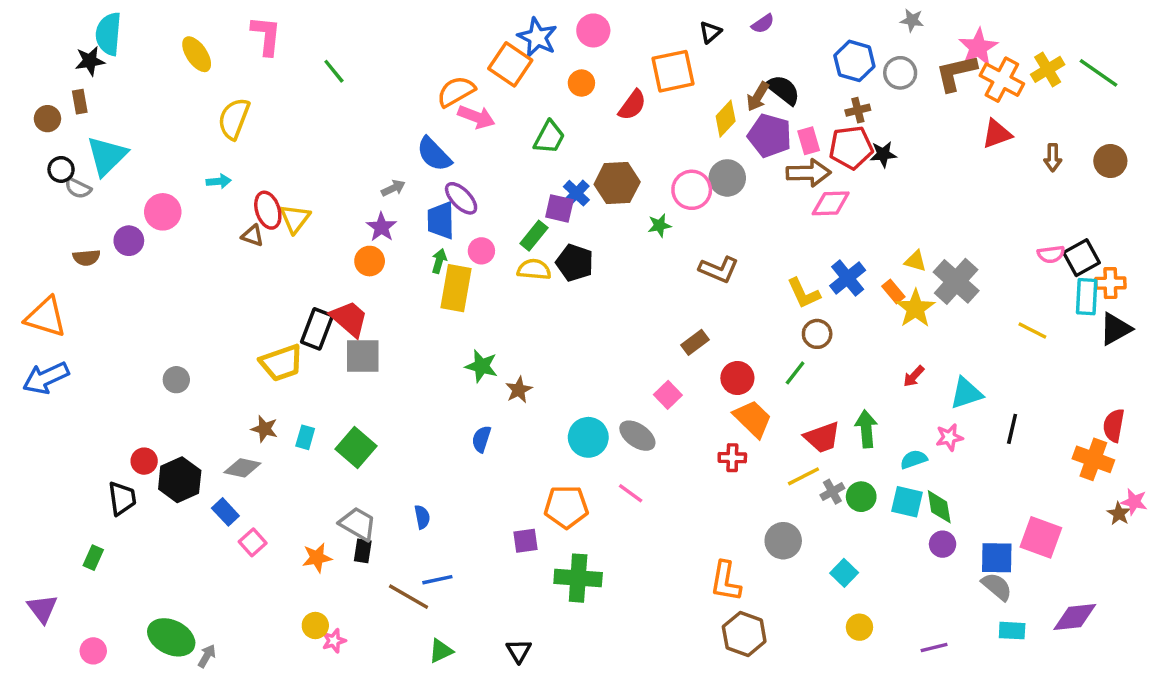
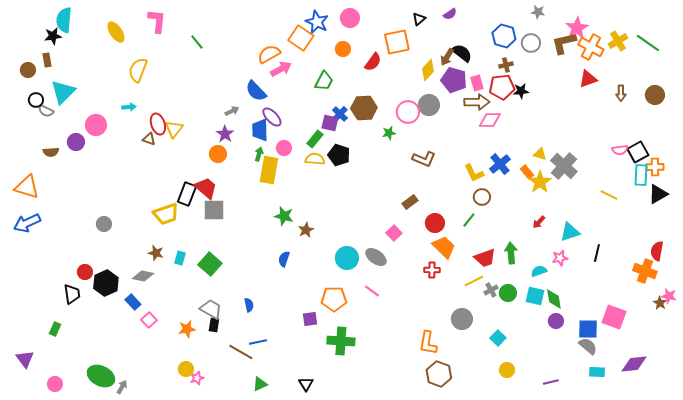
pink arrow: (476, 117) -> (281, 69), turned -50

